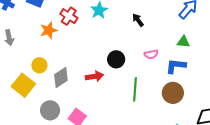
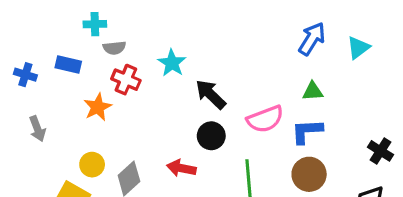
black arrow: (138, 20) -> (211, 94), moved, size x1.5
pink semicircle: (151, 54) -> (265, 119), size x1.6
red arrow: (94, 76) -> (181, 168), turned -150

